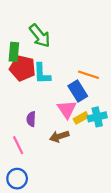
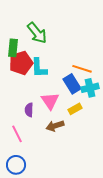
red pentagon: (22, 68) -> (21, 63), turned -30
pink triangle: (67, 109) -> (50, 101), moved
cyan cross: (97, 117) -> (90, 88), moved

